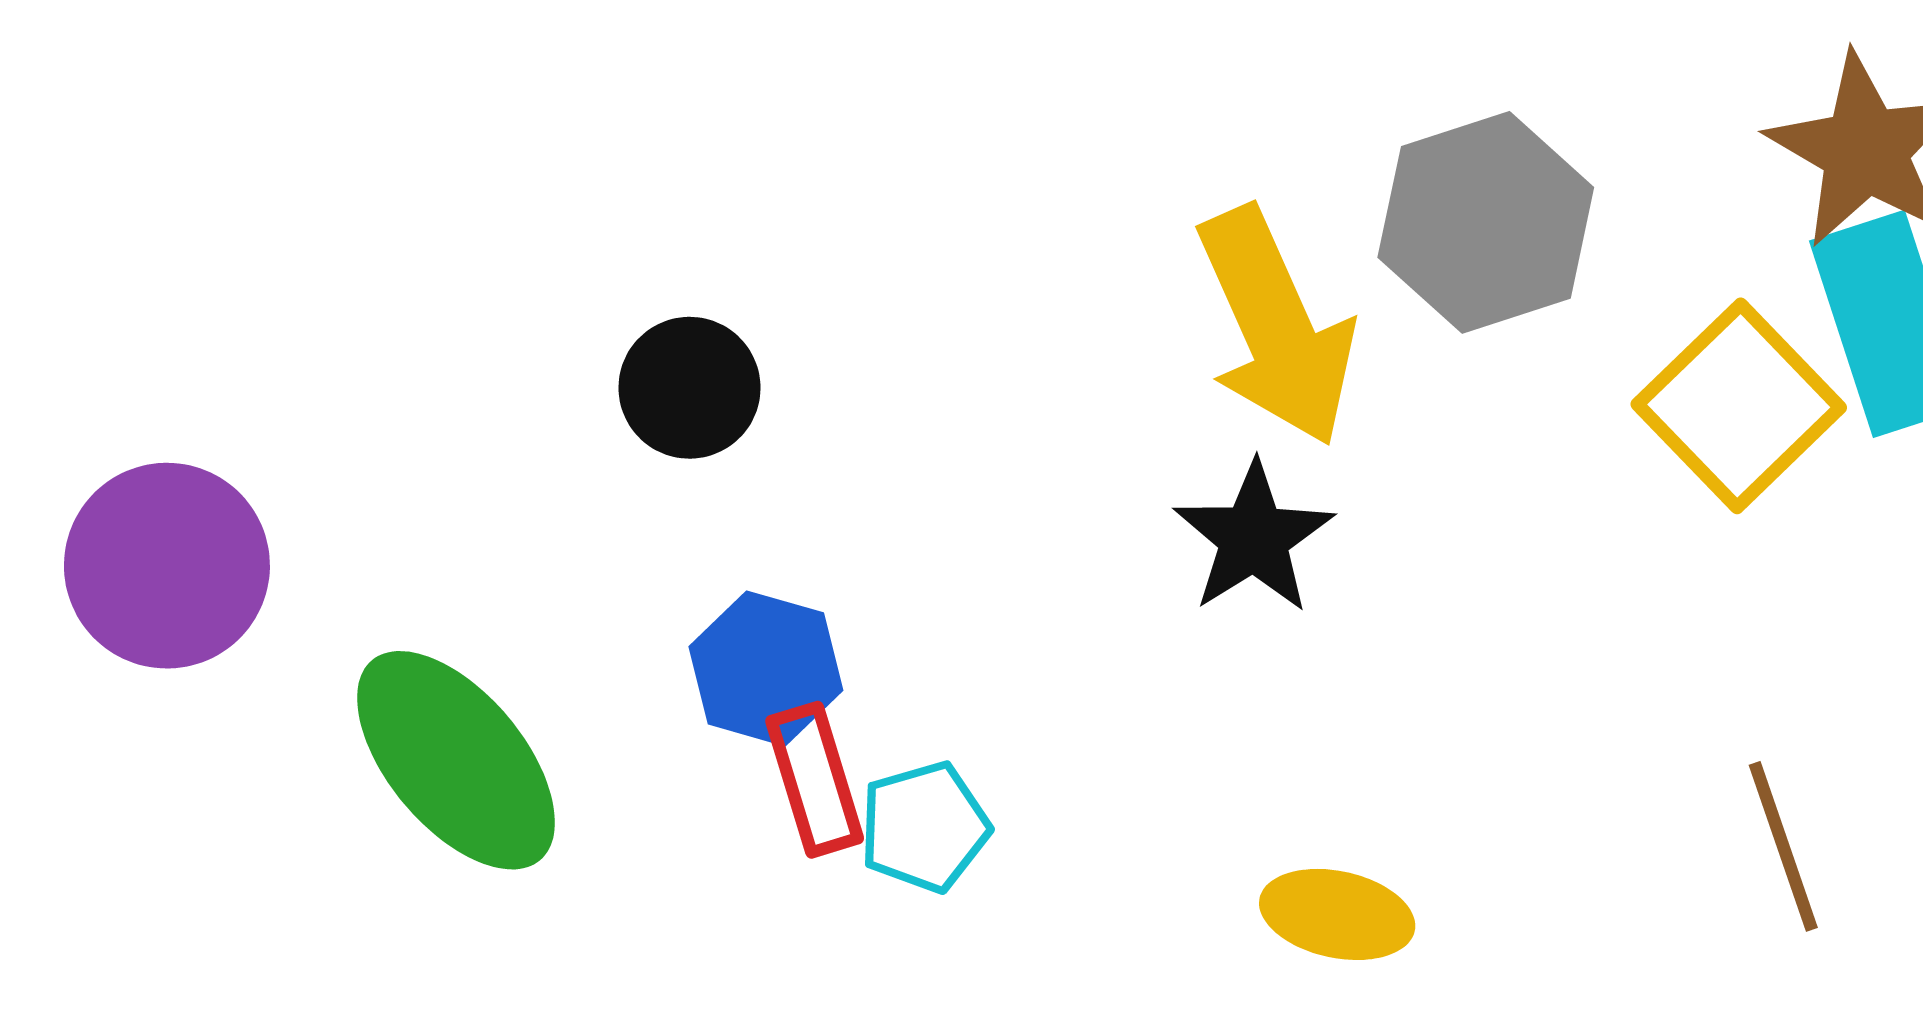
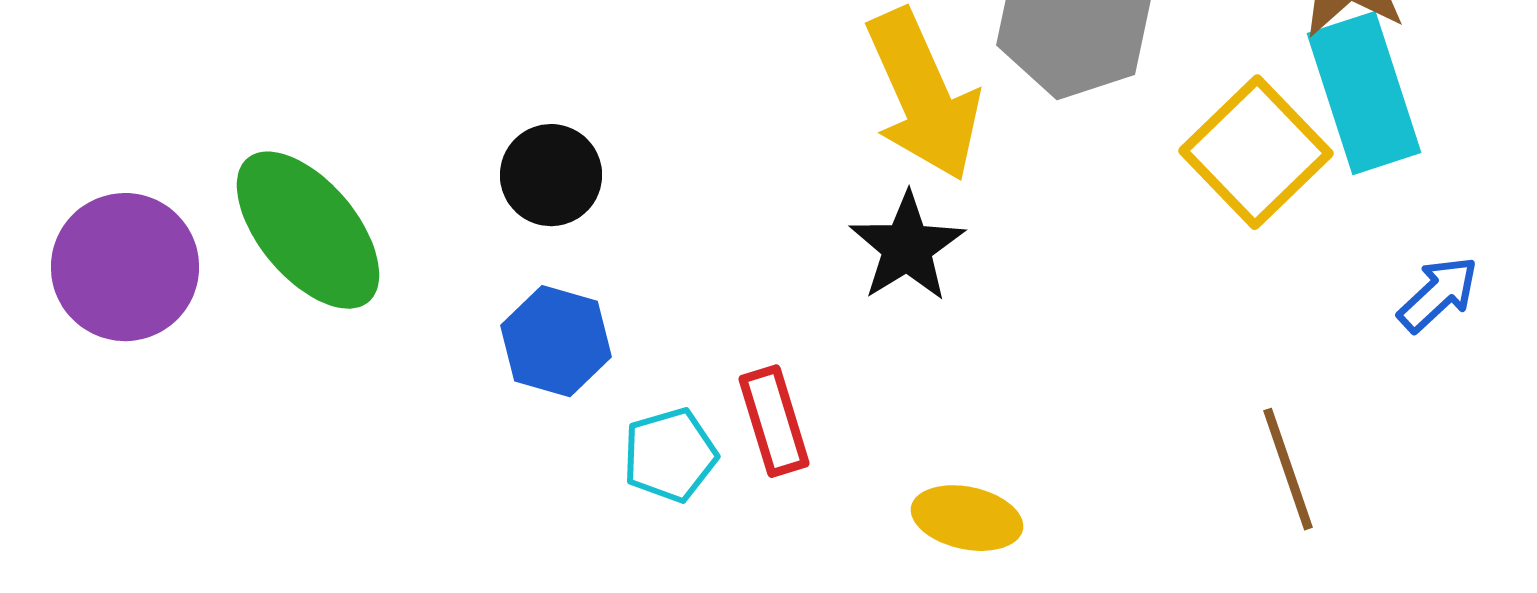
black circle: (690, 388) -> (551, 175), moved
green ellipse: (456, 760) -> (308, 230), moved
red rectangle: (815, 780) -> (774, 421), moved

